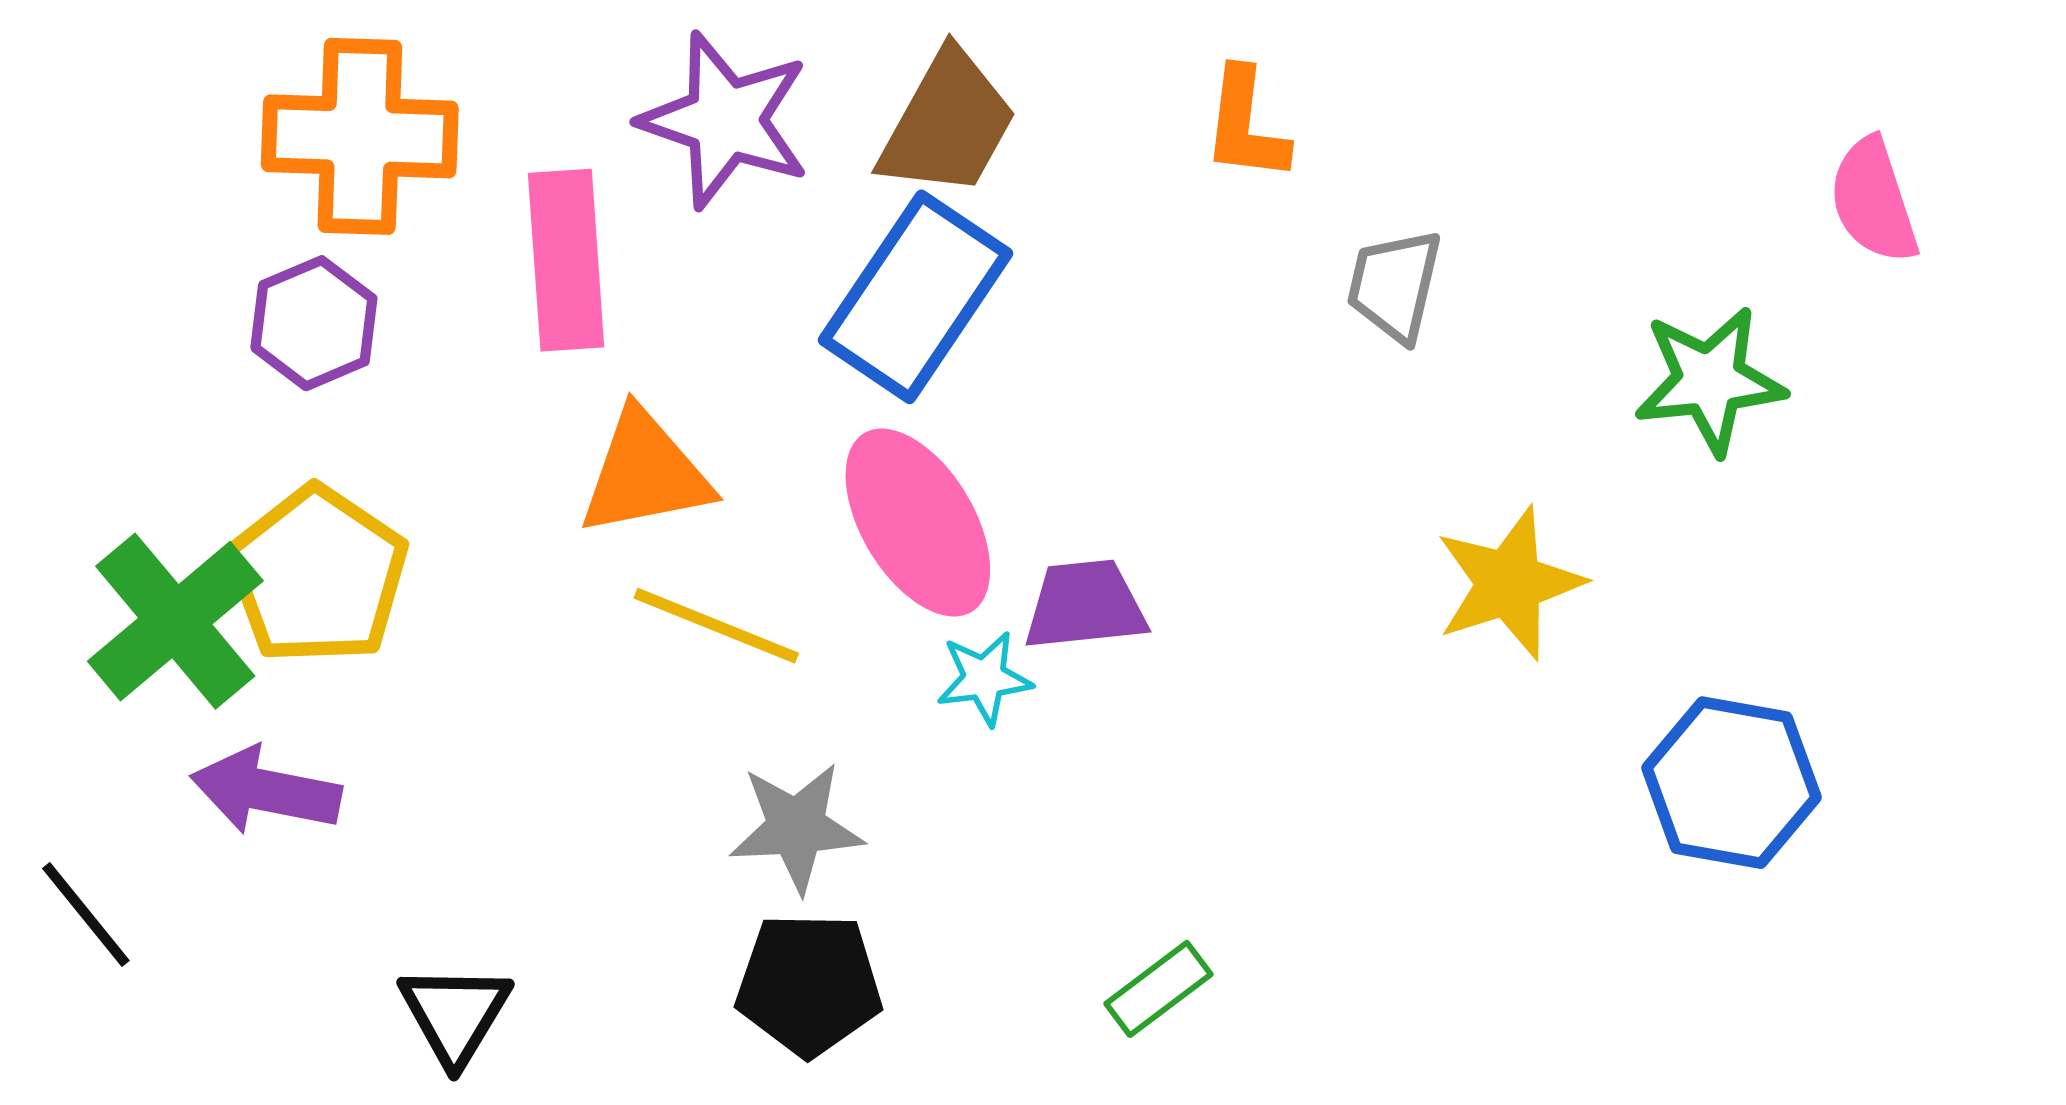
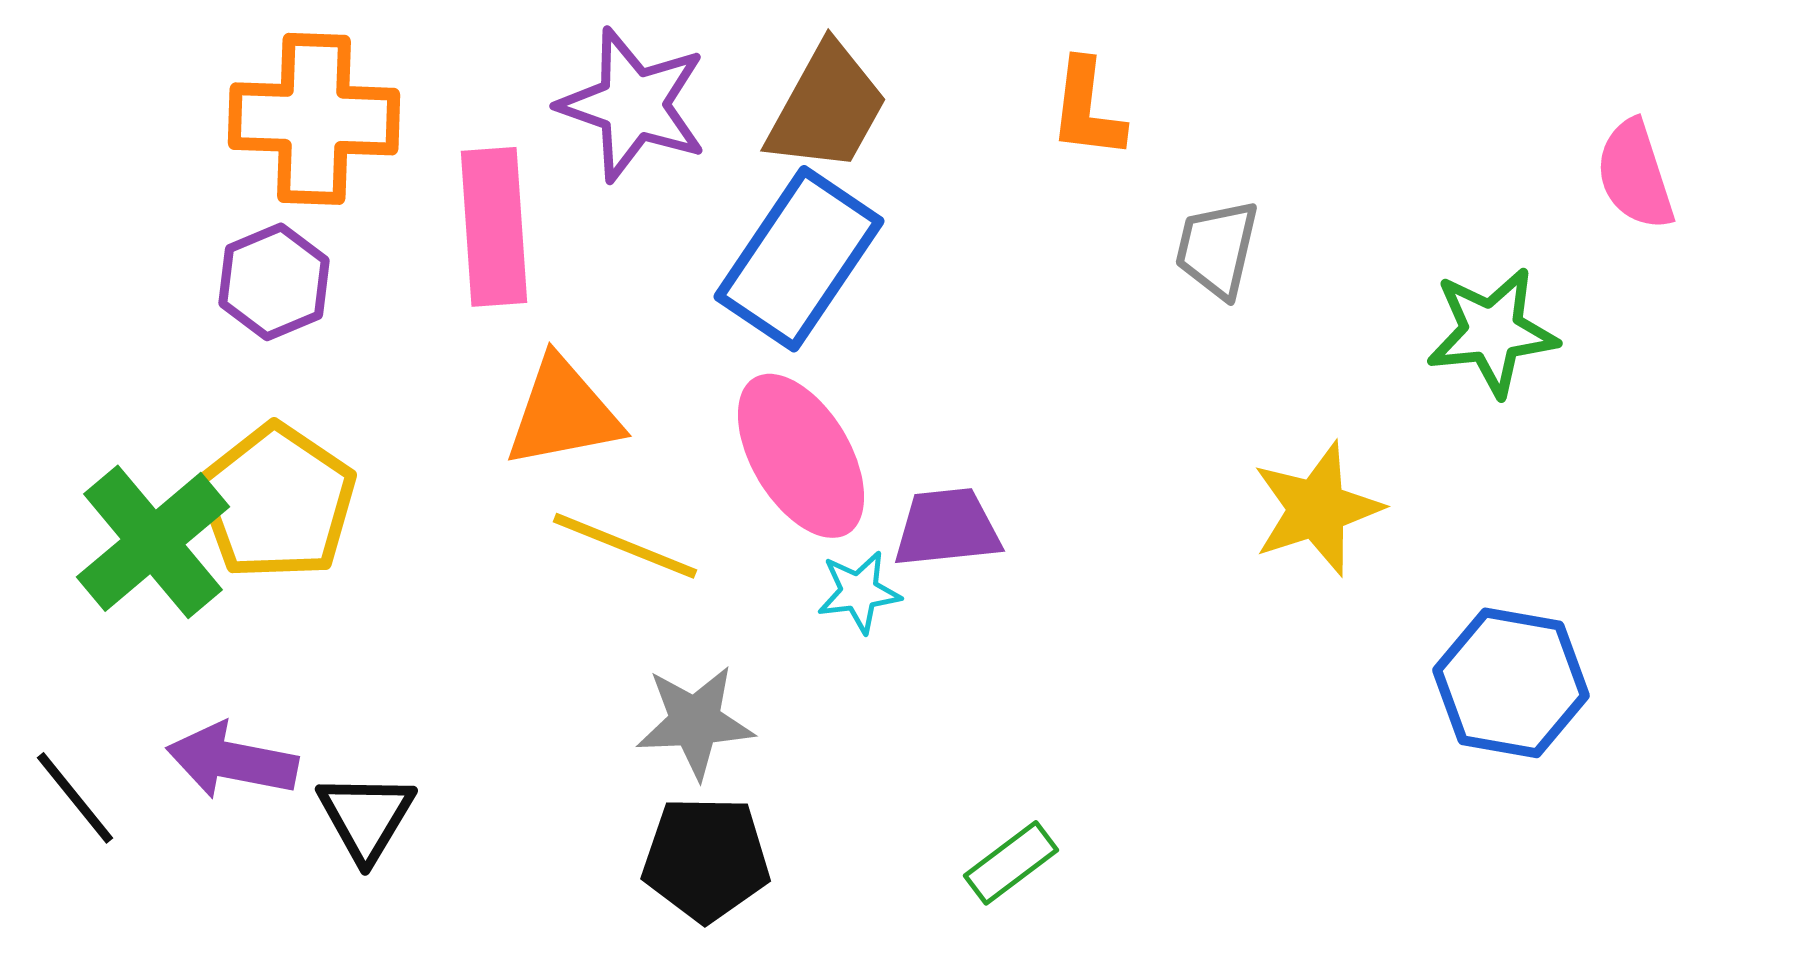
purple arrow: (266, 791) -> (232, 761), moved
black triangle: (455, 1014) -> (366, 817), moved

